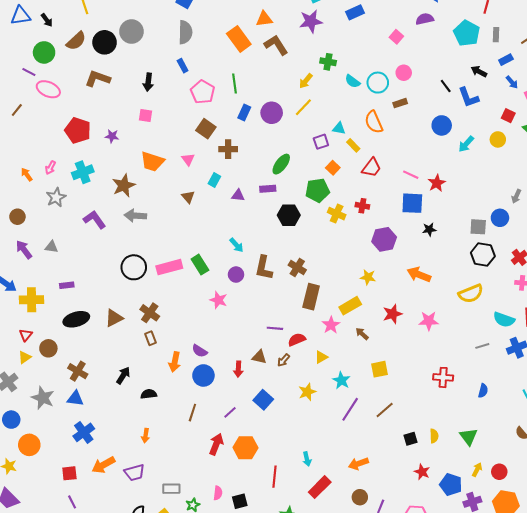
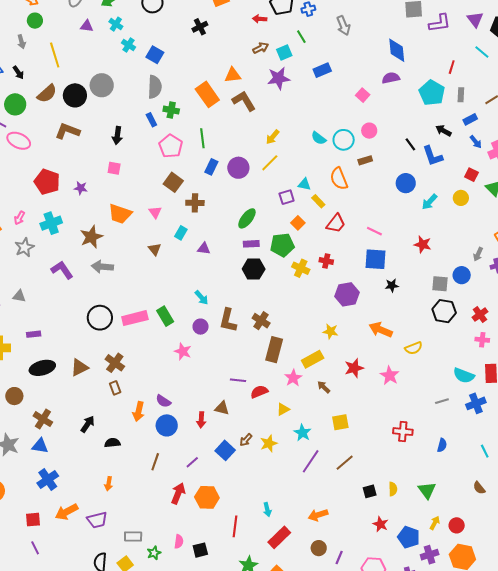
green cross: (328, 62) -> (171, 110), moved
red star: (437, 183) -> (423, 244), moved, turned -30
purple rectangle: (268, 189) -> (251, 244), moved
yellow semicircle: (471, 294) -> (414, 348), moved, size x0.7
pink star: (429, 321) -> (390, 376), turned 30
brown arrow: (283, 360) -> (246, 440), moved

